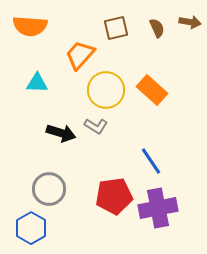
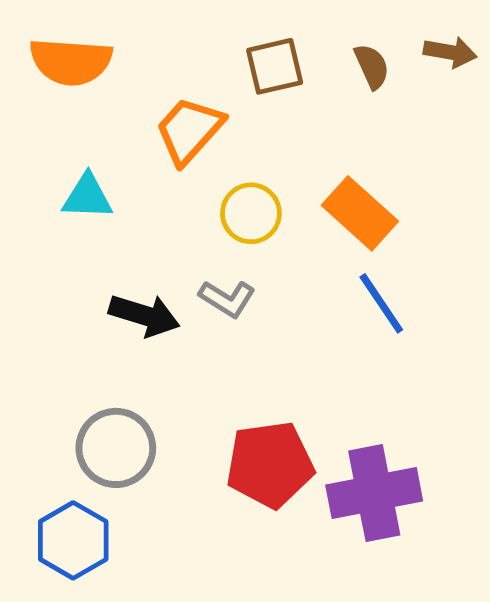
yellow circle: (106, 90) -> (251, 213), size x0.7
blue line: (151, 161) -> (381, 303), moved

